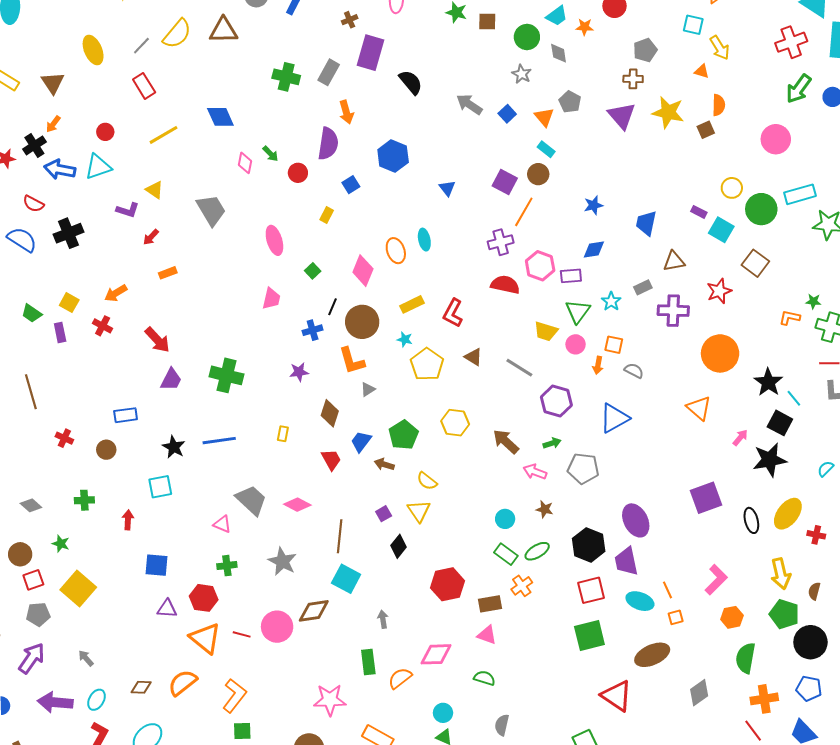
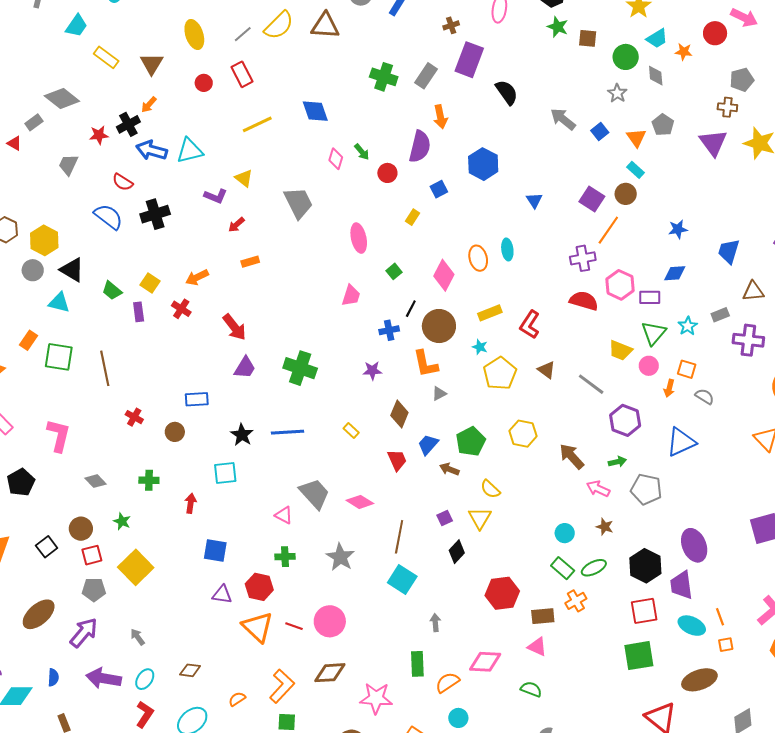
red circle: (105, 132) -> (204, 83), moved
yellow rectangle: (283, 434) -> (351, 430), turned -63
brown diamond: (314, 611) -> (330, 673), moved
orange semicircle: (183, 683) -> (237, 699), moved, size x0.6
cyan circle: (443, 713) -> (458, 718), moved

